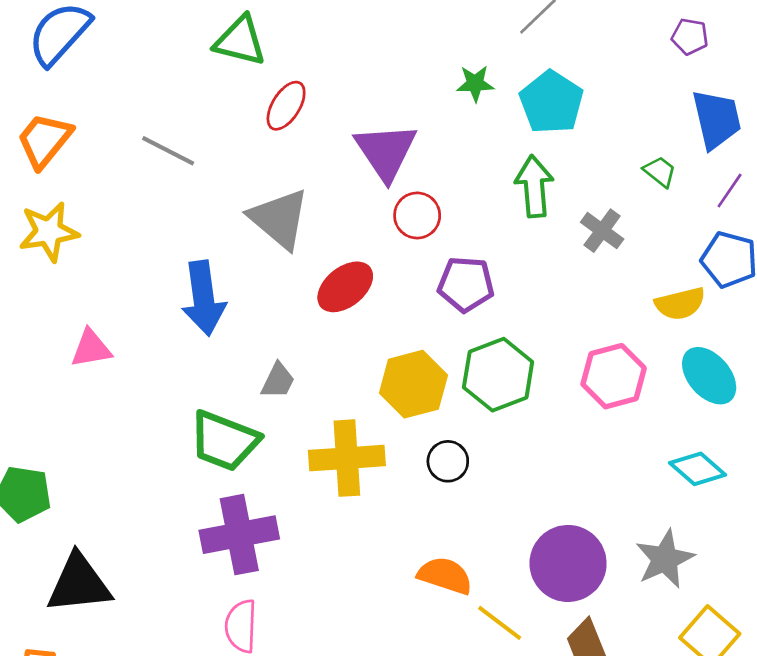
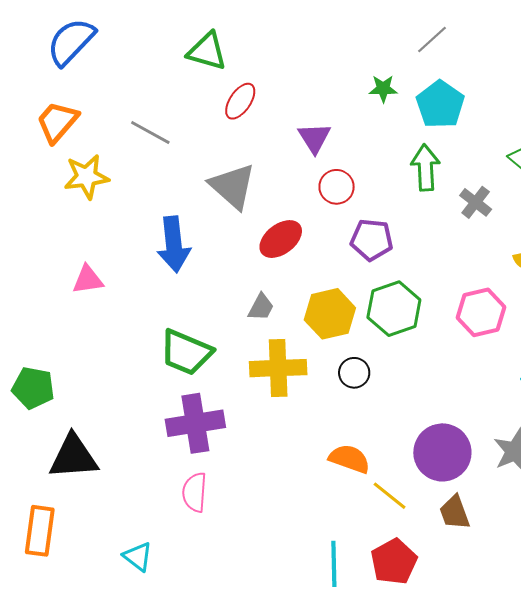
purple triangle: (386, 151) -> (314, 138), size x0.7
yellow star: (49, 232) -> (86, 177), moved
gray trapezoid: (278, 381) -> (261, 307), moved

